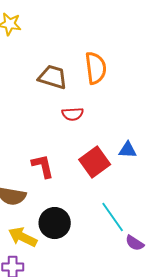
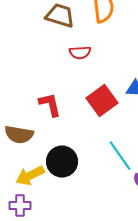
yellow arrow: (23, 237) -> (30, 176), turned -52

